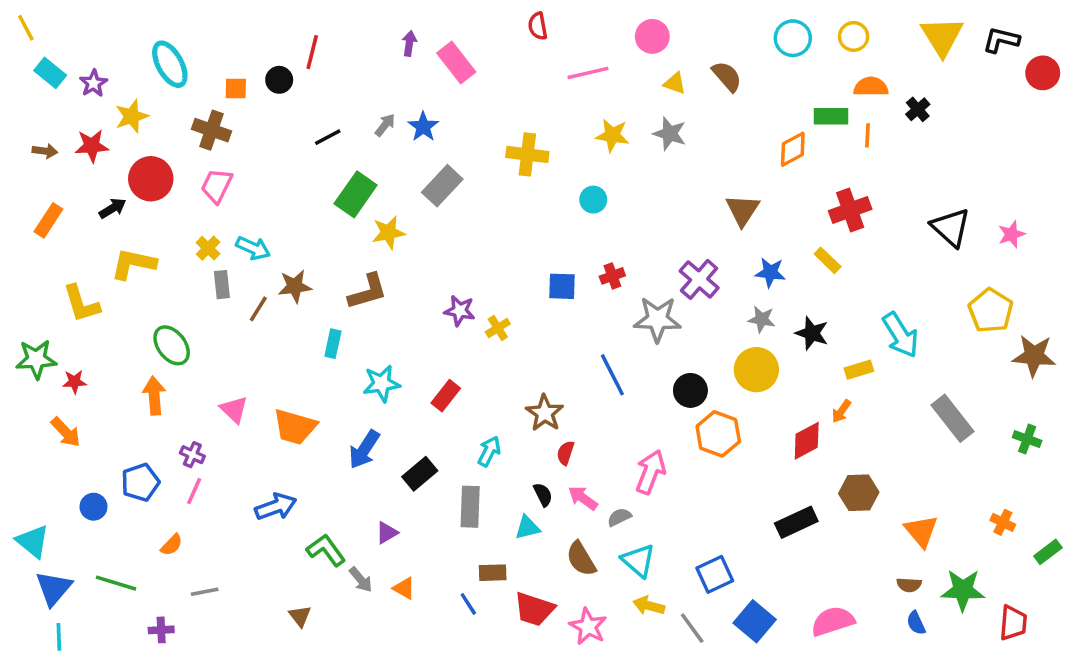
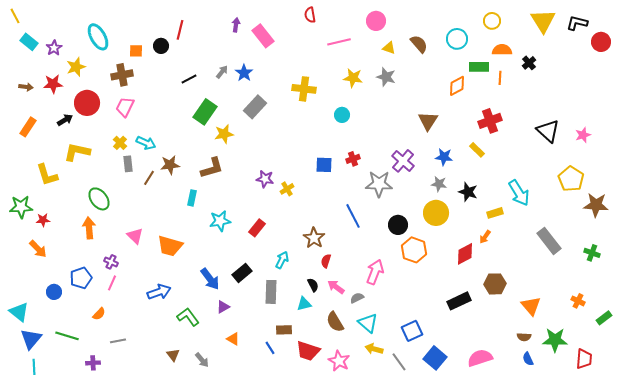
cyan circle: (793, 38) -> (457, 39), moved
brown cross: (211, 130) -> (122, 75), turned -30
blue arrow: (364, 449) -> (210, 279), moved, turned -70
gray arrow: (361, 580) -> (202, 360), moved

